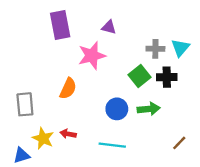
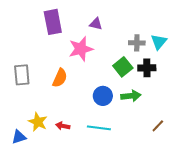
gray rectangle: (25, 104) -> (22, 75), moved
red arrow: (68, 134) -> (63, 126), moved

